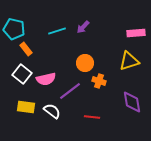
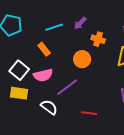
orange rectangle: (26, 49) -> (44, 49), moved
orange cross: (99, 81) -> (98, 39), moved
yellow rectangle: (26, 107) -> (19, 93), moved

